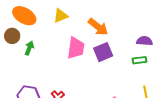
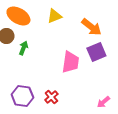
pink trapezoid: (76, 48) -> (70, 62), moved

